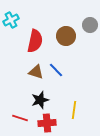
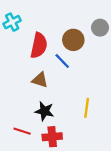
blue line: (56, 70) -> (62, 61), moved
black star: (40, 100) -> (44, 111), turned 30
yellow line: (74, 110) -> (87, 108), moved

